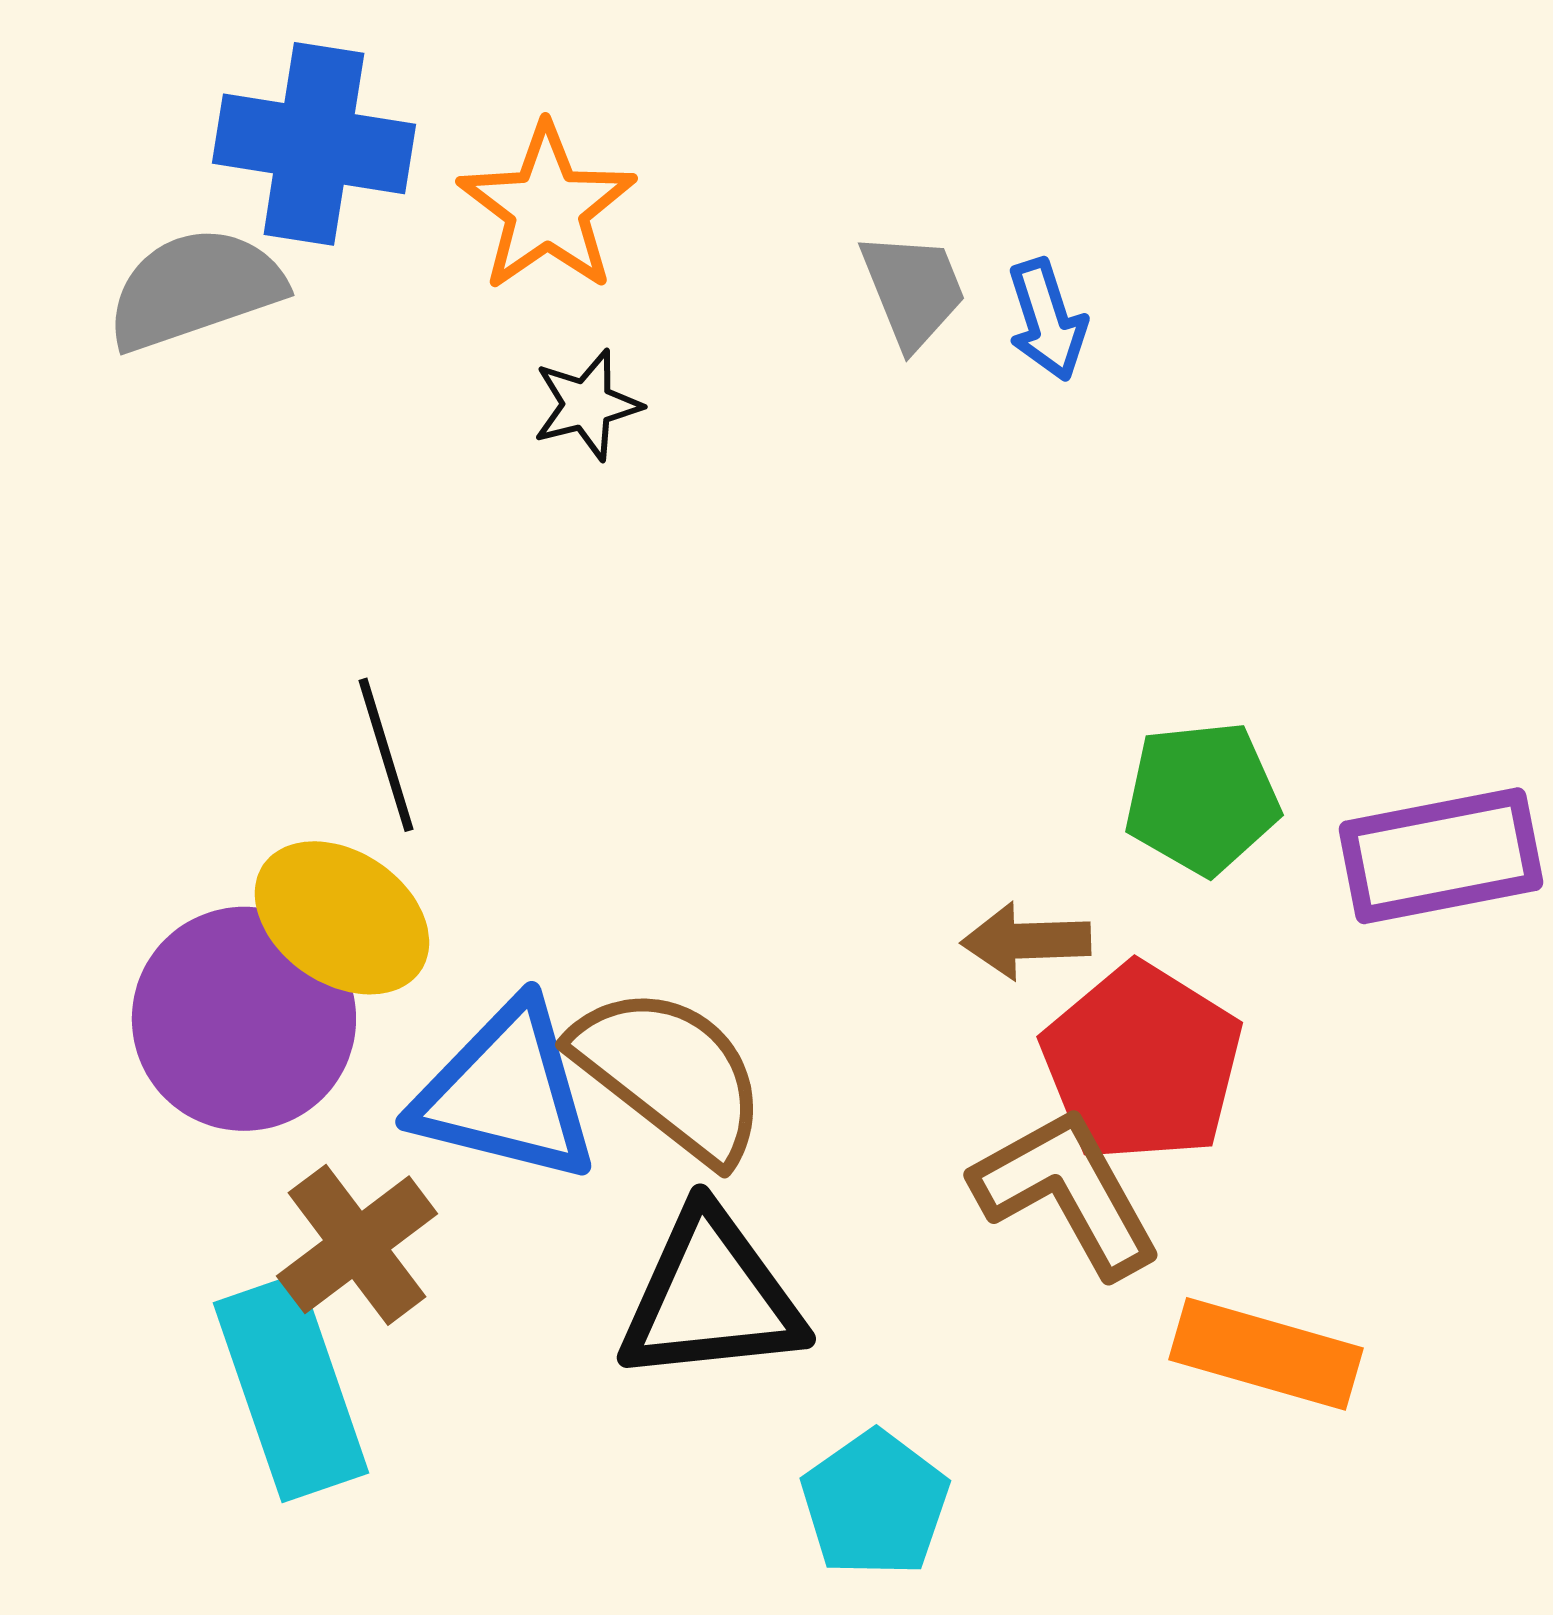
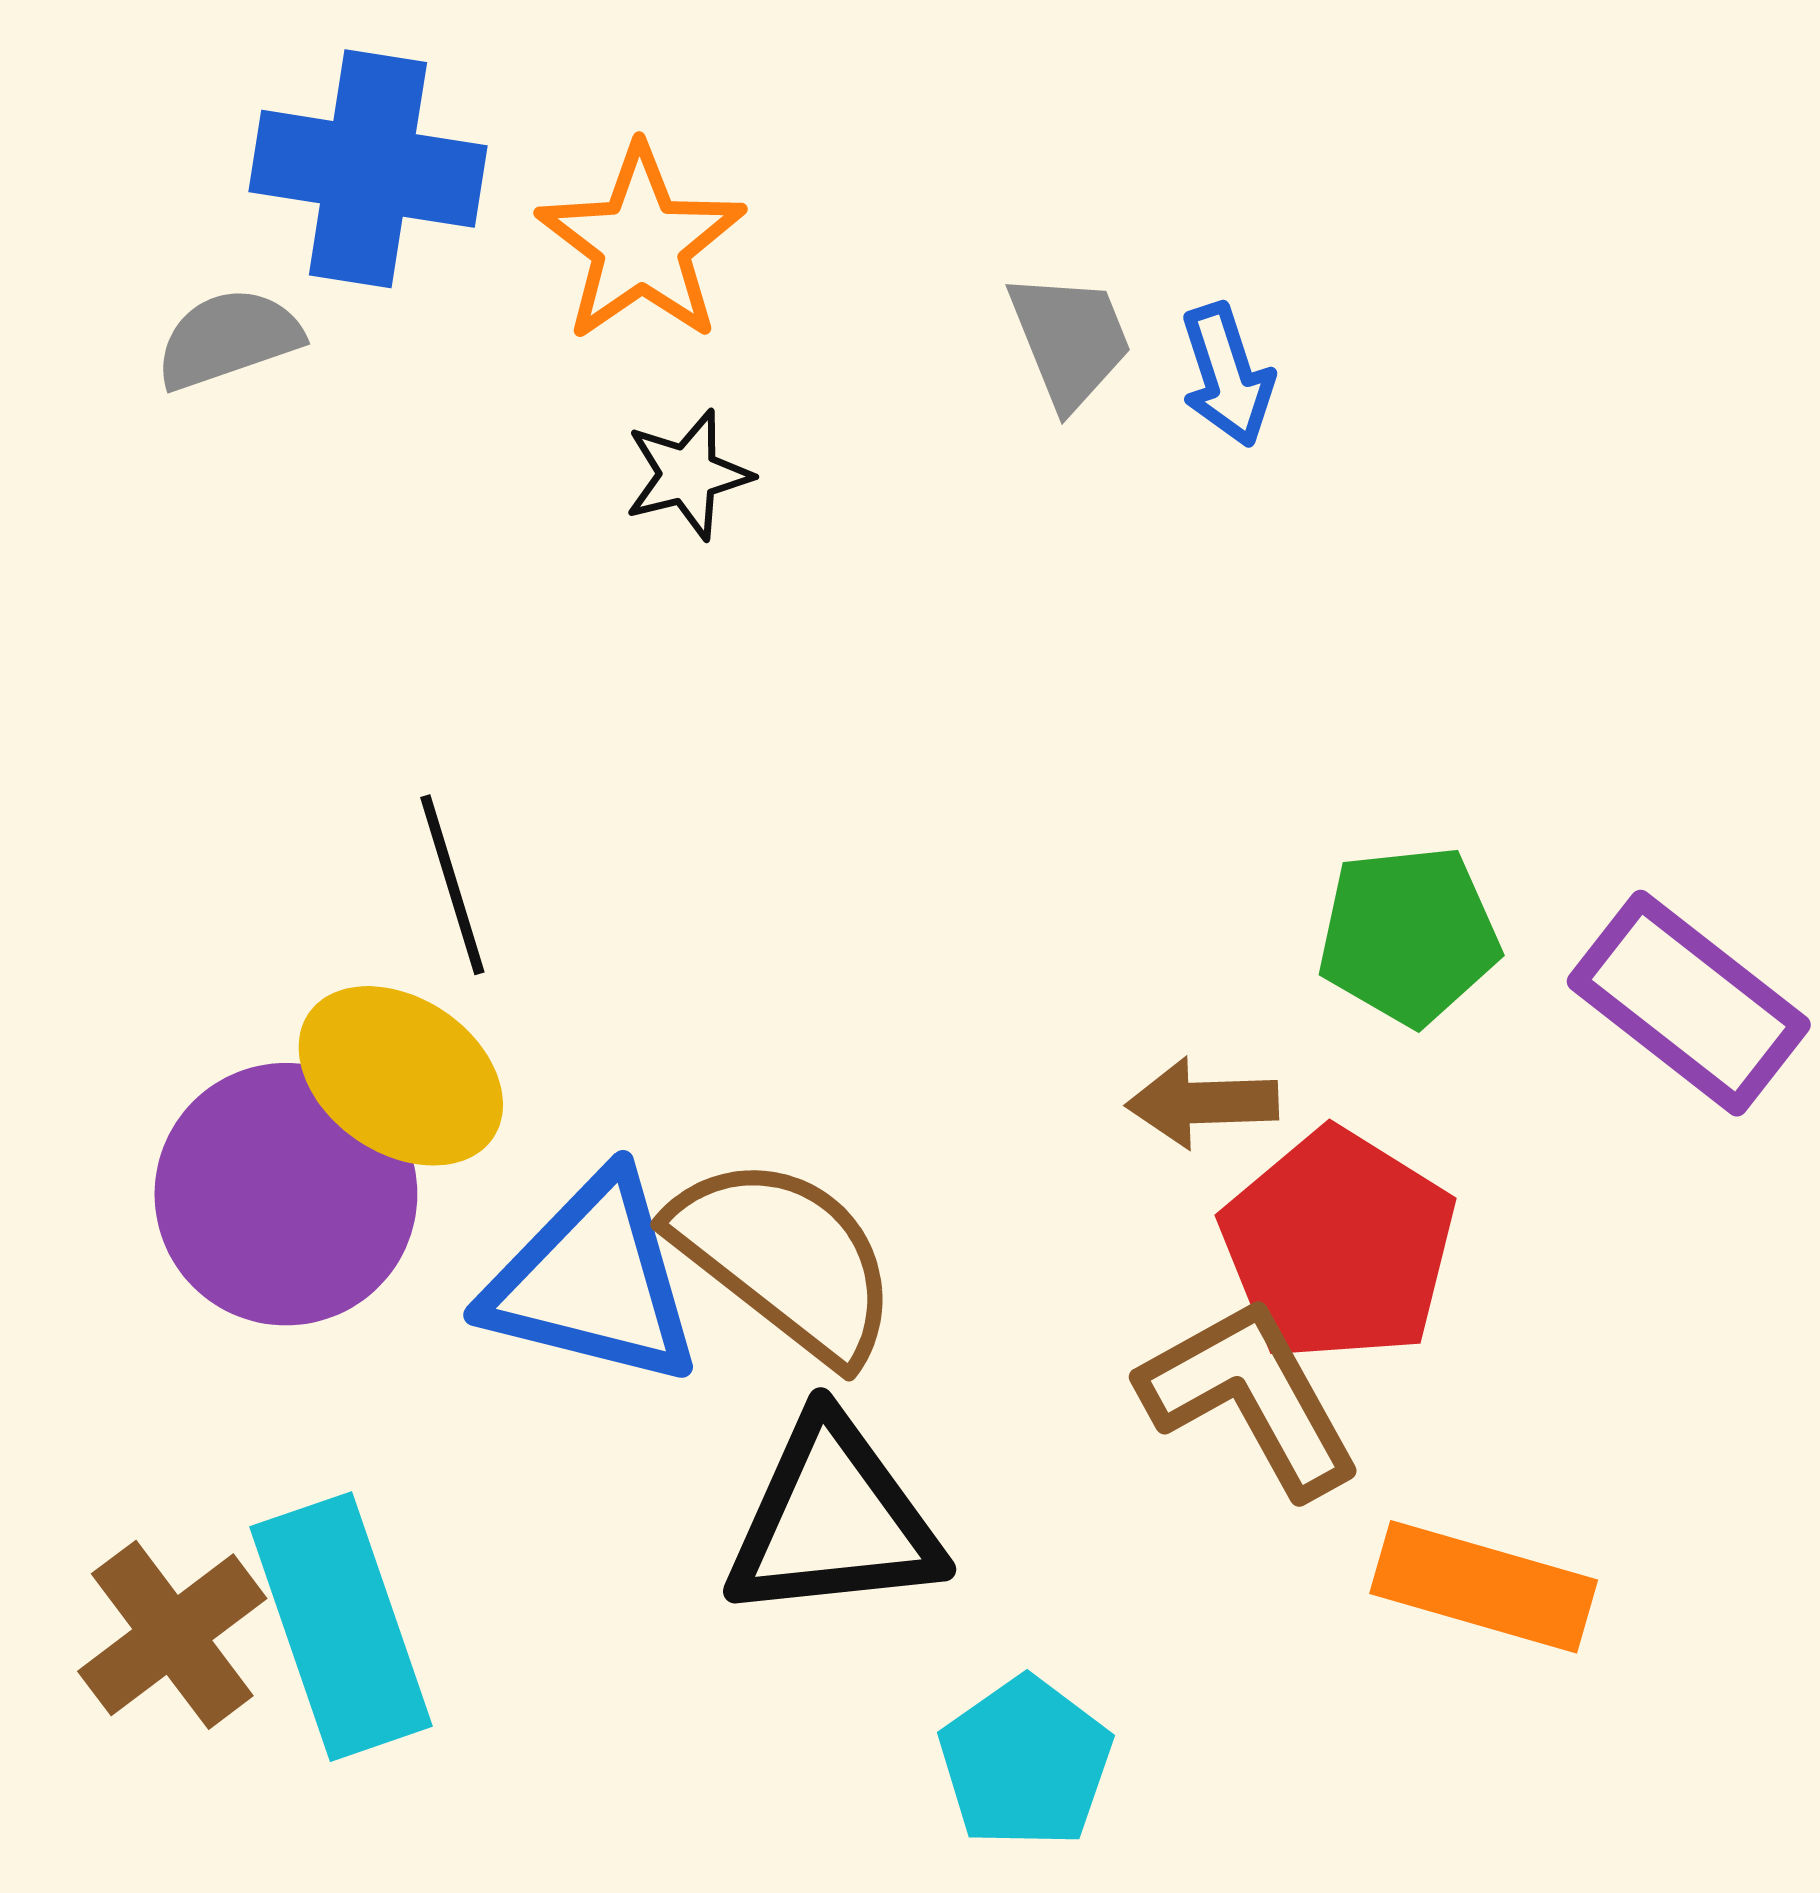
gray semicircle: (195, 289) -> (229, 339), size x0.7
purple rectangle: (1441, 856) -> (1689, 1003), turned 49
brown cross: (357, 1245) -> (172, 1635), moved

